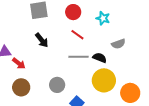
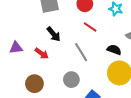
gray line: (78, 57) -> (81, 52), moved, turned 60
red arrow: (19, 63) -> (42, 53), moved

